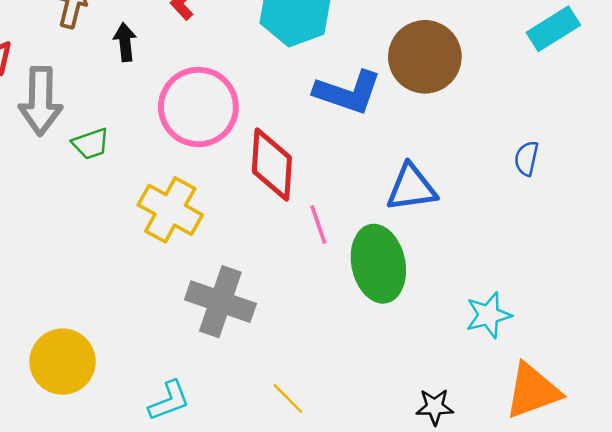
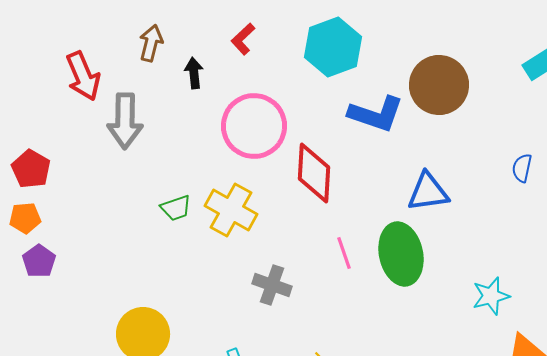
green trapezoid: (91, 144) -> (176, 208), moved
pink line: (318, 225) -> (344, 253), moved
gray cross: (220, 302) -> (272, 285), size x0.7

